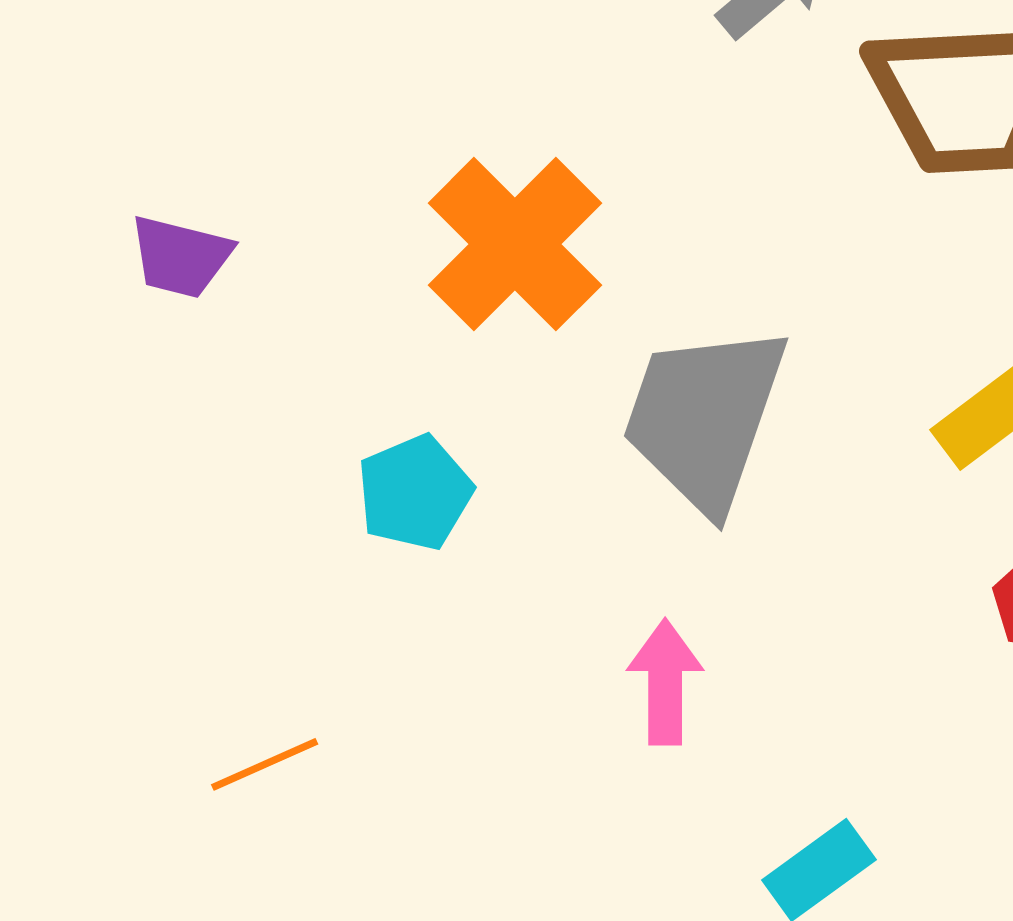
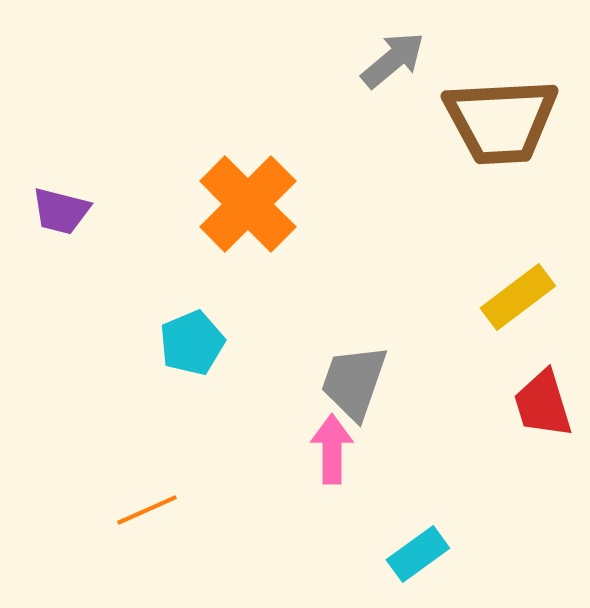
gray trapezoid: (704, 417) -> (354, 382), moved, size x0.7
orange line: (265, 764) -> (147, 510), moved

